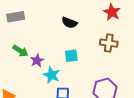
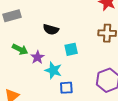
black semicircle: (69, 23) -> (51, 29), moved

